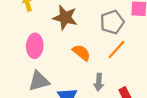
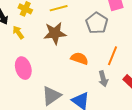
pink ellipse: (35, 46) -> (23, 68), moved
orange line: (116, 50) -> (112, 56), moved

